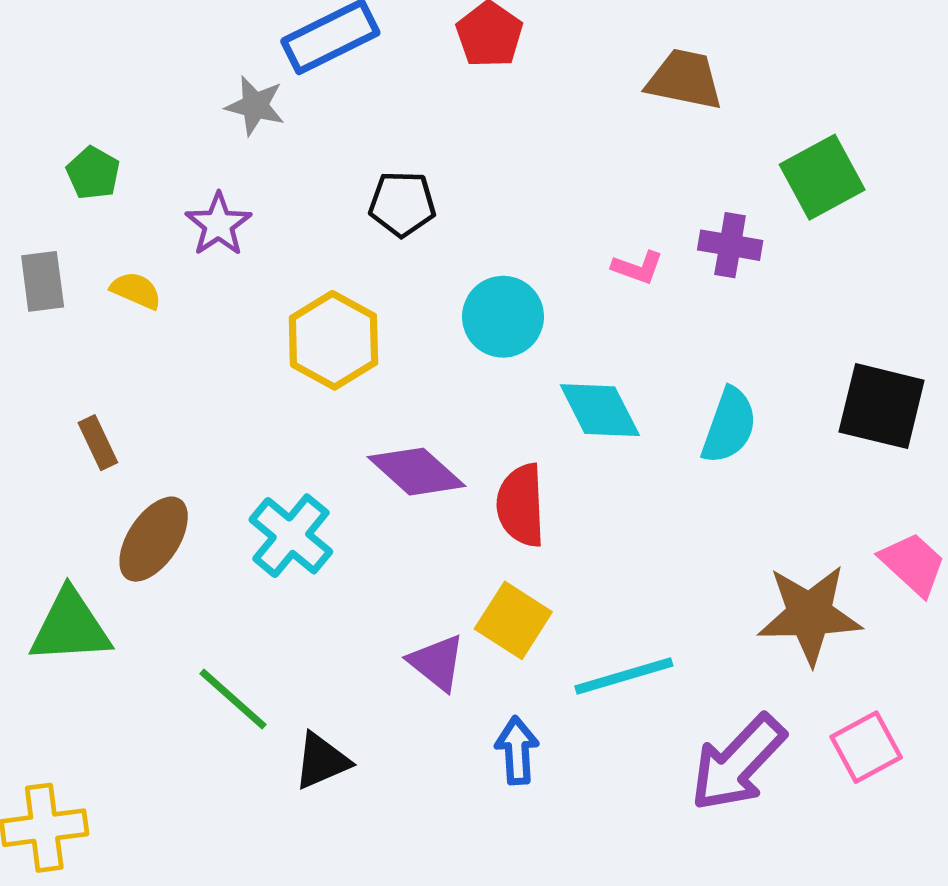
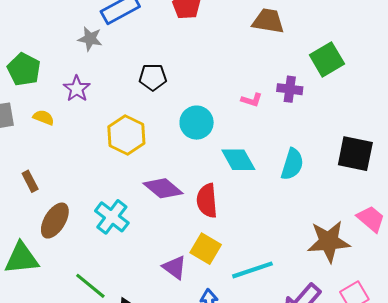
green pentagon: (93, 173) -> (24, 69), size x1.5

